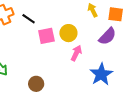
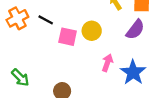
pink square: (46, 36) -> (68, 37), turned 30
pink arrow: (76, 53) -> (107, 63), moved

